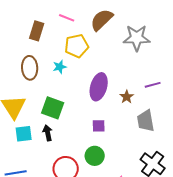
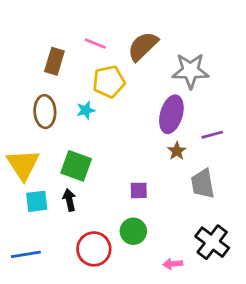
purple ellipse: (99, 87) -> (171, 114), moved

